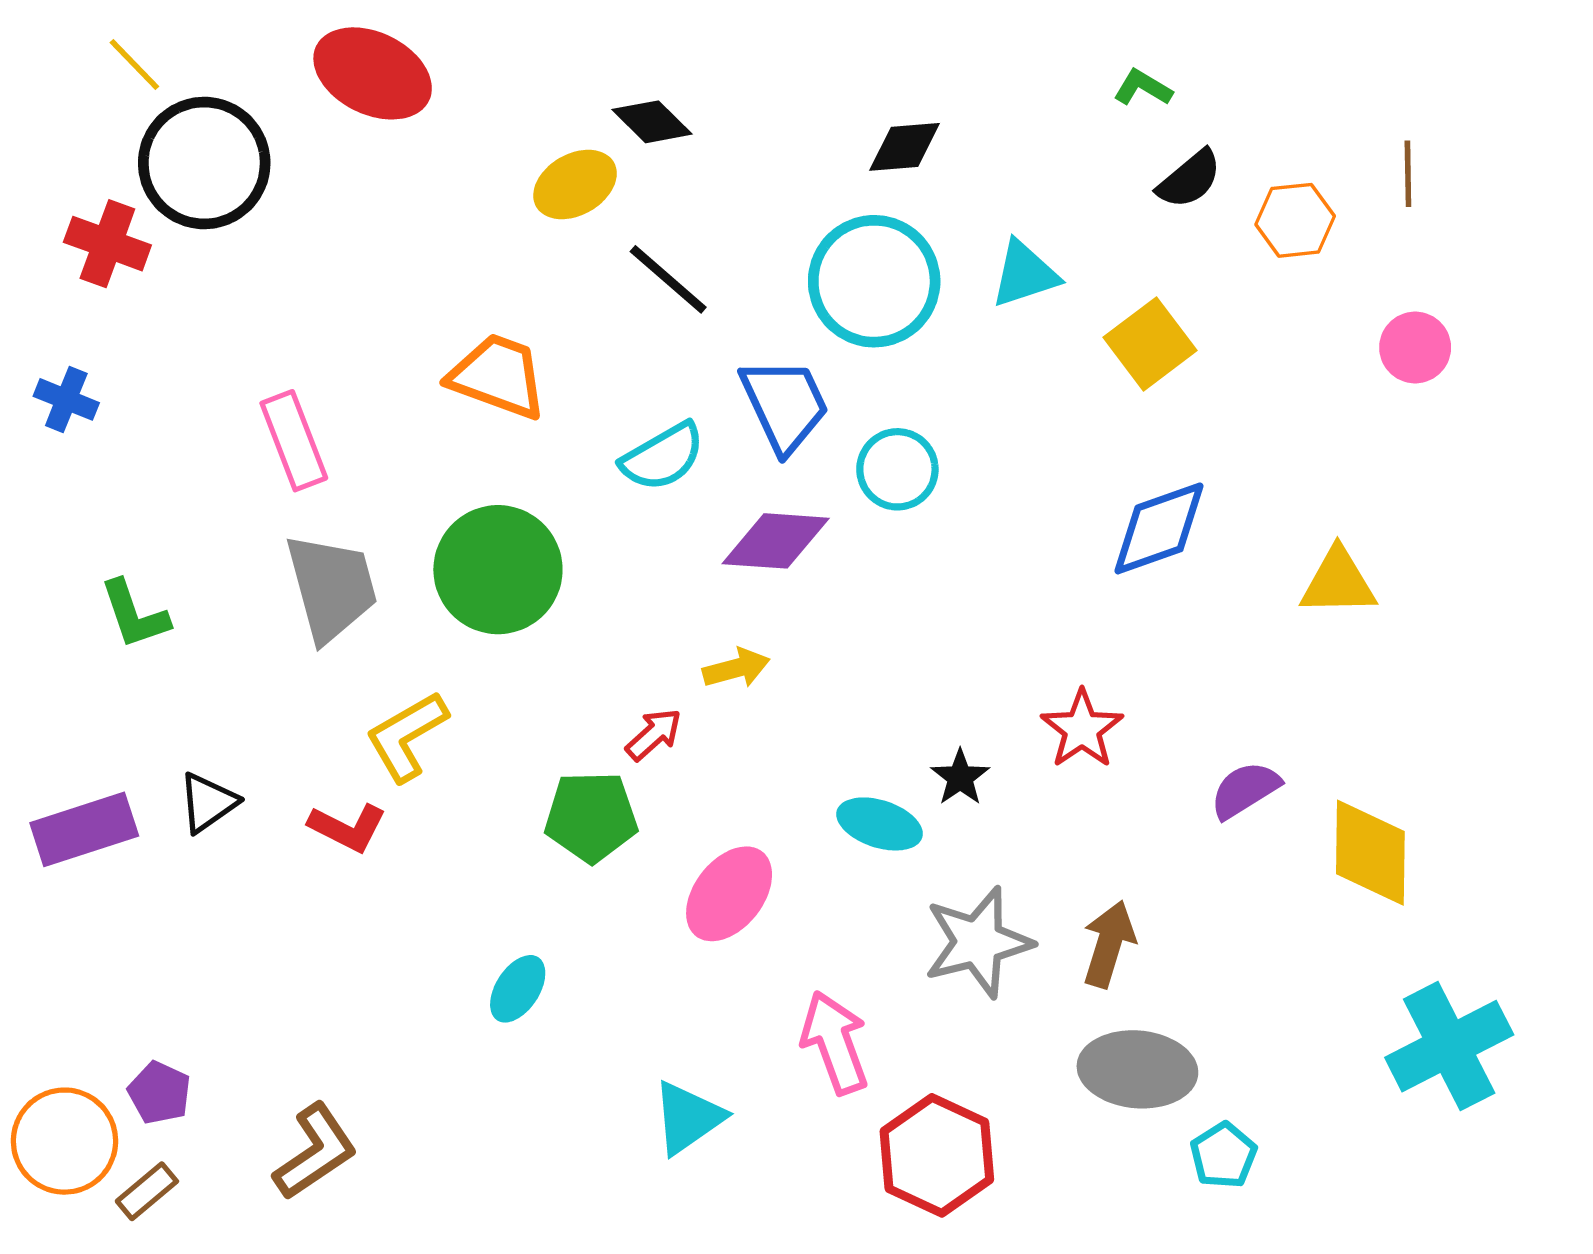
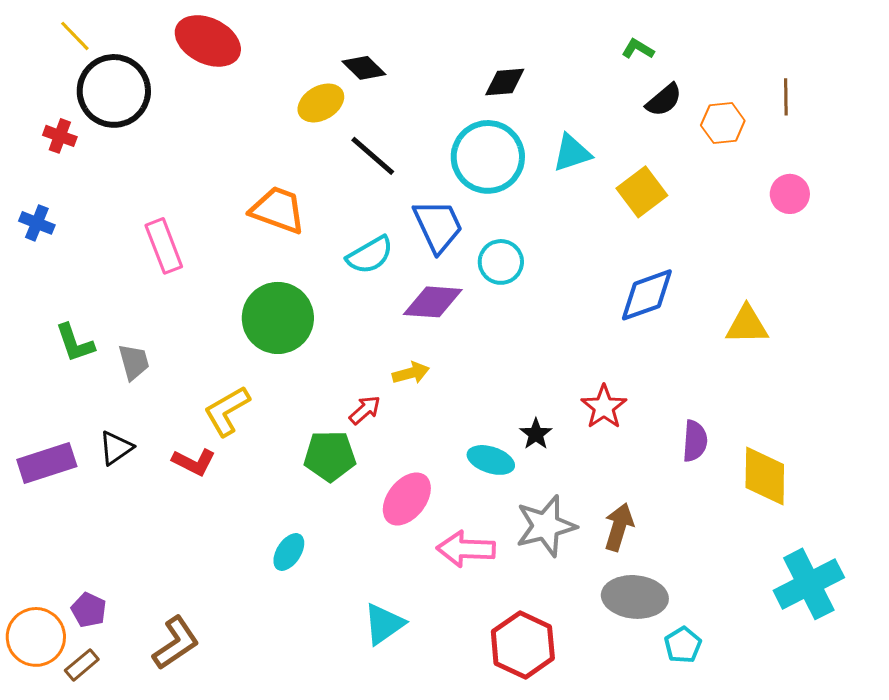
red cross: (107, 244) -> (60, 136), size x0.7
gray trapezoid: (331, 588) -> (134, 362), moved, size x0.6
purple semicircle: (1245, 790) -> (695, 441), turned 126
pink arrow: (835, 1043) -> (466, 549), moved, turned -68

